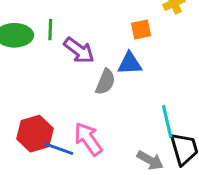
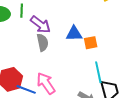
orange square: (141, 29) -> (91, 43), moved
gray semicircle: (105, 82) -> (43, 42), moved, turned -36

